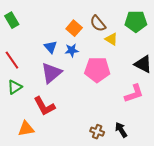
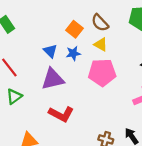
yellow triangle: (111, 39) -> (101, 44), moved
purple triangle: (51, 73) -> (53, 79), turned 30
red L-shape: (44, 106) -> (61, 114), moved, turned -30

